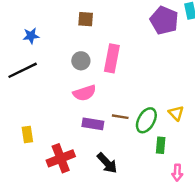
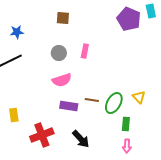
pink rectangle: (112, 58) -> (85, 51), size x0.6
pink arrow: (177, 173) -> (127, 146), moved

